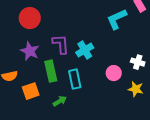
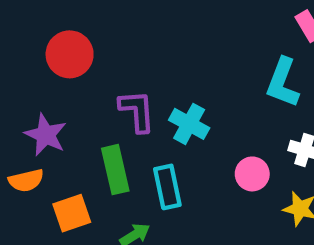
cyan L-shape: (117, 19) -> (283, 83), moved, turned -45
cyan cross: (85, 50) -> (189, 124), turned -30
purple star: (30, 51) -> (46, 135), moved

